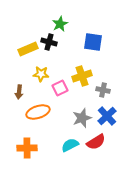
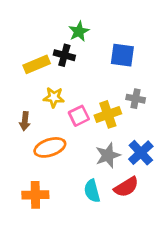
yellow cross: (82, 76) -> (108, 114), moved
gray cross: (103, 90) -> (136, 99), moved
cyan semicircle: (70, 145) -> (92, 191), turned -78

